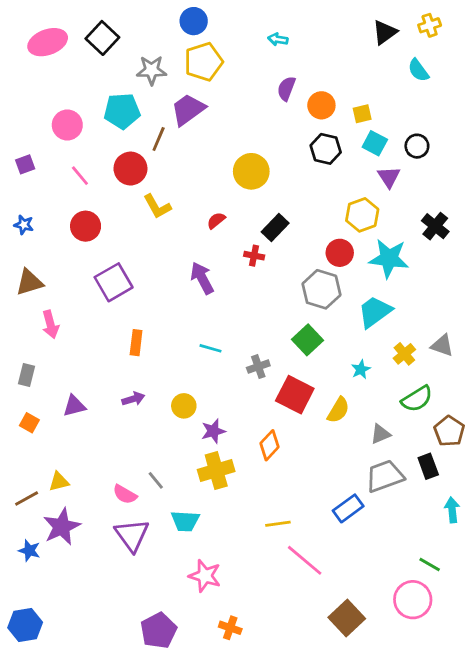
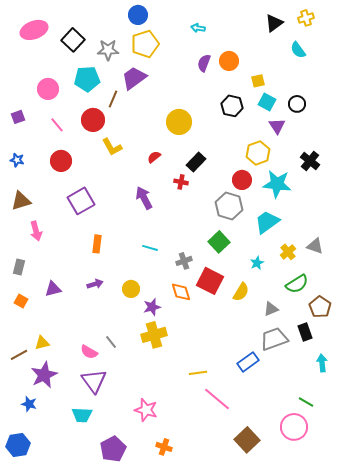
black square: (102, 38) -> (73, 40), moved
orange circle: (321, 105) -> (229, 61), moved
orange diamond: (270, 445) -> (181, 292), moved, turned -60
cyan trapezoid: (185, 521) -> (82, 415), moved
blue star: (29, 551) -> (29, 404), moved

